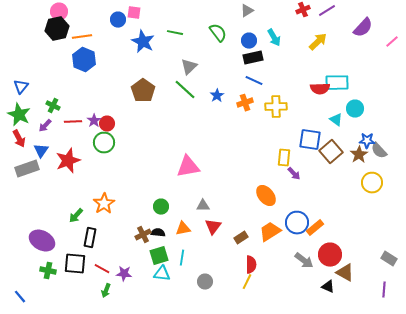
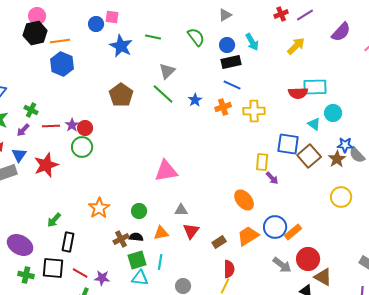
yellow circle: (372, 183) -> (341, 197), moved
orange star: (104, 204) -> (99, 208), moved

